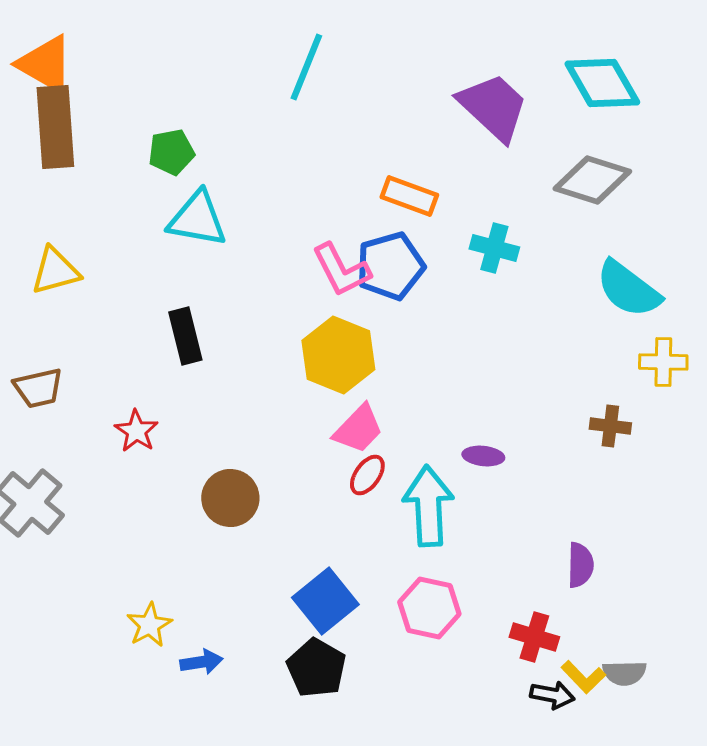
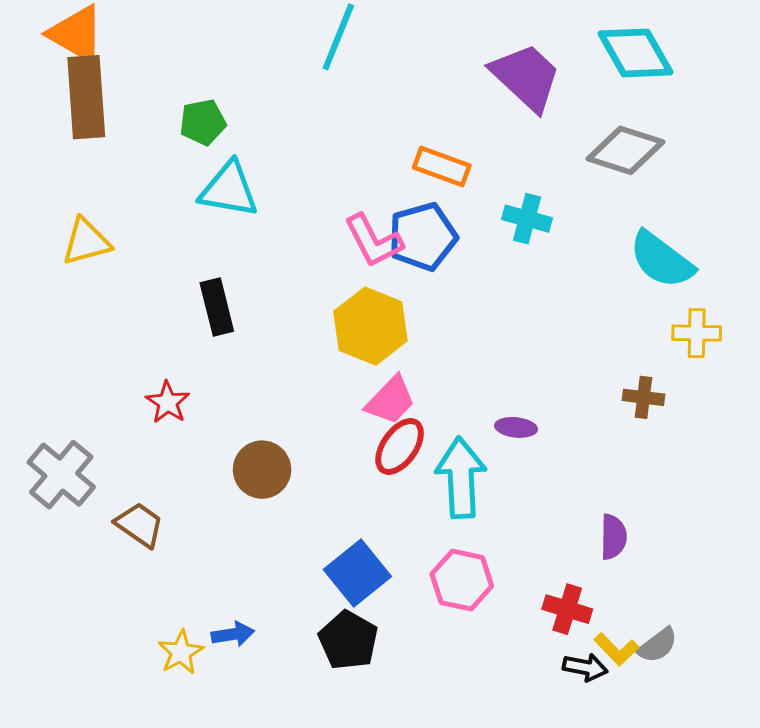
brown trapezoid: (38, 388) -> (140, 525), moved, turned -132
red ellipse: (367, 475) -> (400, 447), size x1.4
yellow star: (149, 625) -> (181, 652), moved
gray semicircle: (624, 673) -> (658, 645), turned -36

